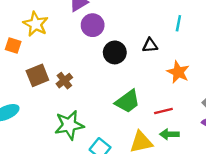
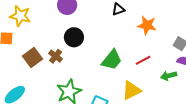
black circle: (115, 52) -> (74, 37), moved
green arrow: (169, 134) -> (169, 76), moved

